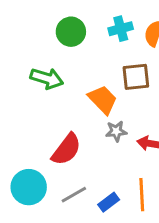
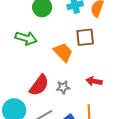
gray star: (116, 131) -> (63, 87), moved

